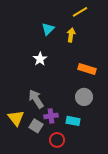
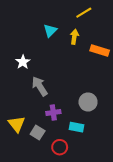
white star: (40, 59) -> (23, 62), moved
orange rectangle: (87, 69) -> (100, 50), moved
gray arrow: (36, 99) -> (40, 86), moved
purple cross: (51, 116) -> (53, 112), moved

